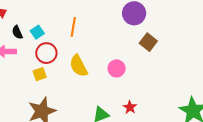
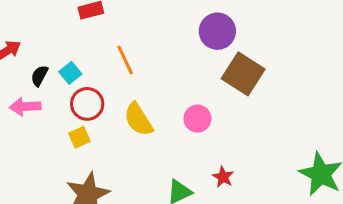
orange line: (73, 27) -> (125, 60), turned -30
black semicircle: (17, 32) -> (39, 76), turned 56
brown square: (148, 42) -> (243, 74), size x1.5

